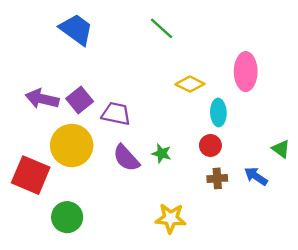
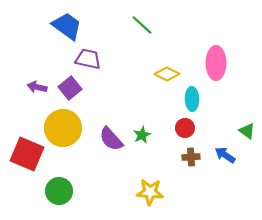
purple arrow: (42, 99) -> (37, 87), size x0.7
purple trapezoid: (116, 114) -> (88, 59), moved
green star: (162, 153) -> (142, 135), turned 30

